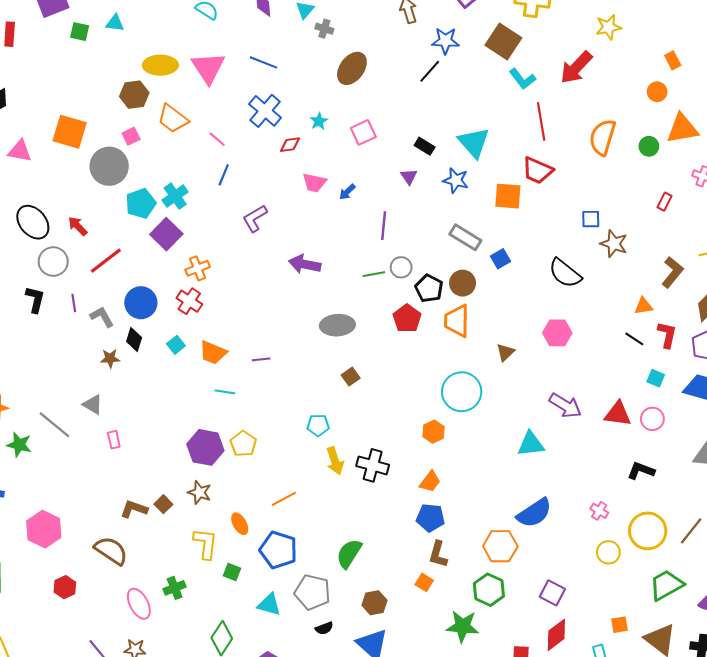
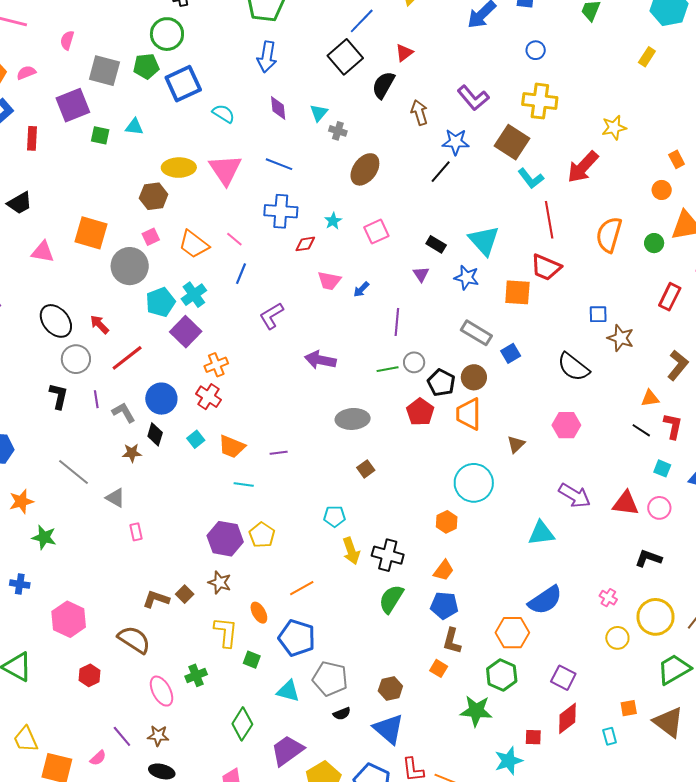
blue cross: (265, 111) -> (281, 211), turned -36
orange trapezoid: (173, 119) -> (194, 244), moved
red rectangle: (665, 202) -> (670, 297), size x1.5
gray line: (54, 425) -> (74, 472), moved
green semicircle: (349, 554) -> (391, 599), moved

